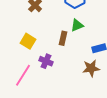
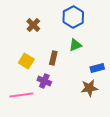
brown rectangle: (63, 38) -> (53, 58), moved
pink line: (23, 75) -> (21, 95), turned 50

